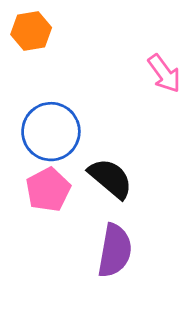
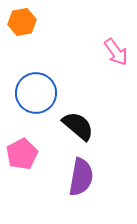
pink pentagon: (48, 190) -> (22, 154), moved

